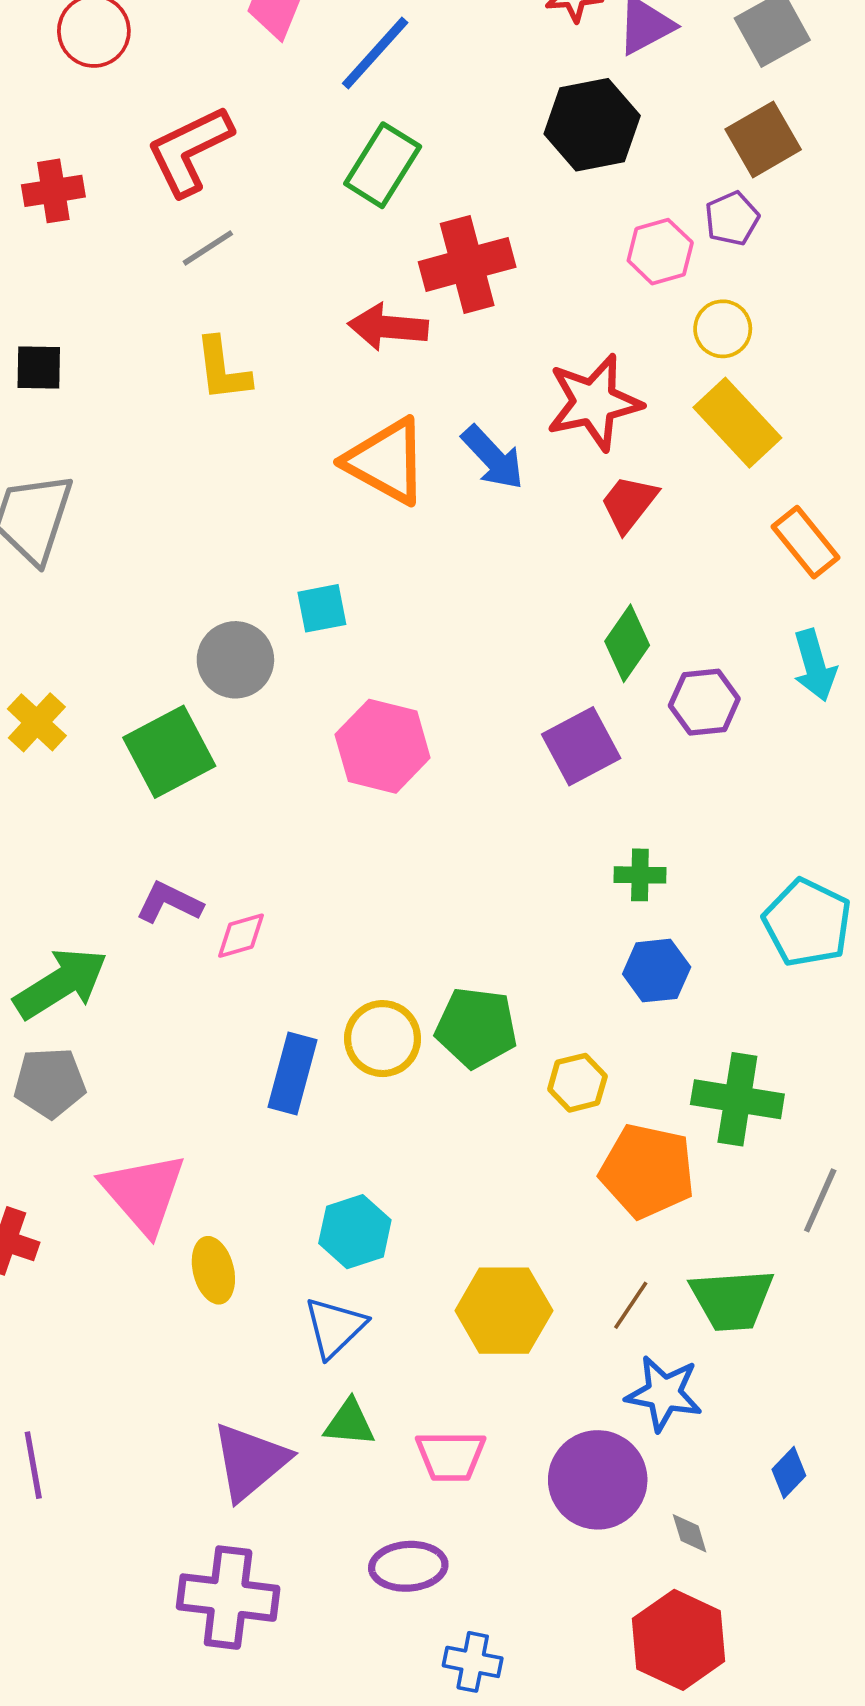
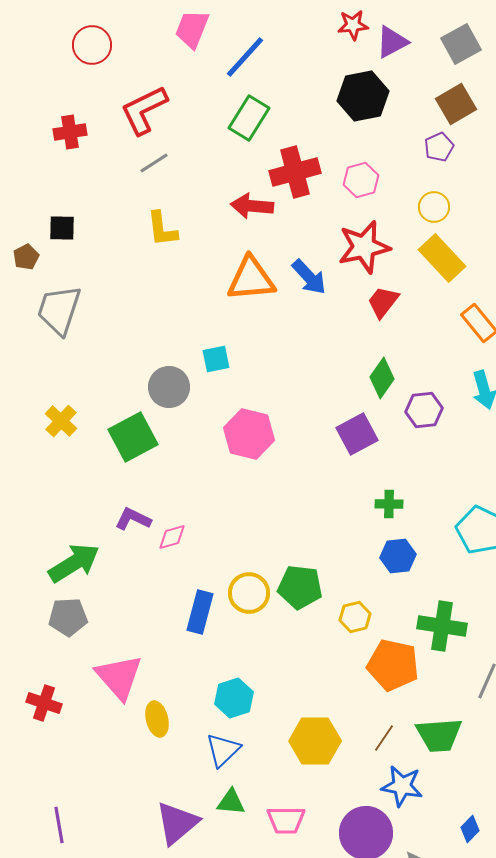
pink hexagon: (660, 252) -> (361, 180), moved
orange triangle: (386, 461) -> (251, 279), turned -34

